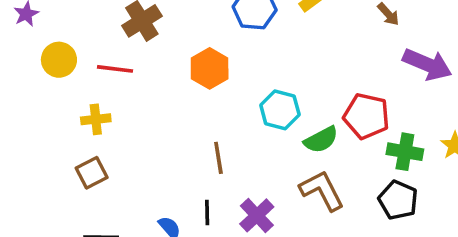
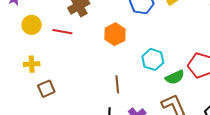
yellow cross: (96, 119) -> (32, 64), moved

